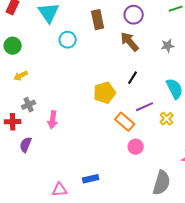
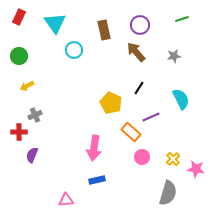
yellow pentagon: (105, 93) -> (111, 103), turned -30
yellow cross: (167, 119) -> (173, 159), moved
pink arrow: (53, 120) -> (94, 148), moved, size x1.4
blue rectangle: (91, 179) -> (97, 180), moved

